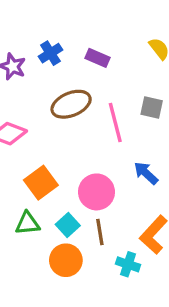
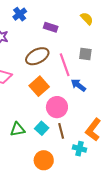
blue cross: (50, 53) -> (20, 14), moved
blue arrow: (146, 173) -> (78, 85), moved
orange square: (41, 183) -> (39, 86), moved
orange circle: (66, 260) -> (44, 160), moved

